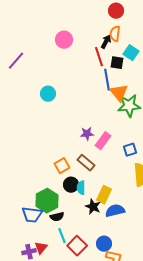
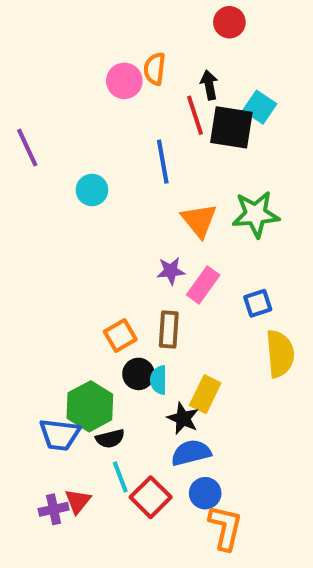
orange semicircle: (115, 34) -> (155, 69), moved
black arrow: (106, 42) -> (209, 85), turned -40
purple line: (16, 61) -> (27, 148), moved, turned -66
black square: (117, 63) -> (231, 127), size x1.6
blue line: (107, 80) -> (163, 162), moved
orange triangle: (119, 93) -> (199, 220), moved
brown rectangle: (86, 163) -> (169, 329), turned 54
blue semicircle: (115, 211) -> (191, 453), moved

